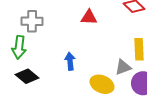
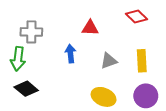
blue arrow: (70, 61) -> (71, 54), moved
gray triangle: (123, 67) -> (109, 61), moved

